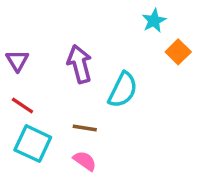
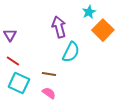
orange square: (178, 52) -> (103, 30), size x1.5
purple arrow: (80, 64) -> (59, 27), moved

